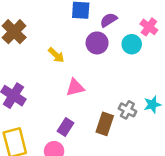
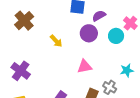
pink triangle: (75, 88) -> (85, 67), moved
cyan star: (152, 105) -> (127, 70), moved

